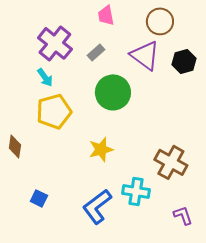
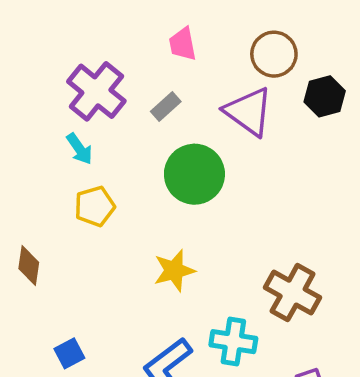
black hexagon: (184, 61) -> (325, 96), moved
yellow pentagon: (54, 111) -> (95, 206), size x0.7
blue square: (39, 198) -> (69, 353), turned 36

